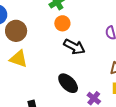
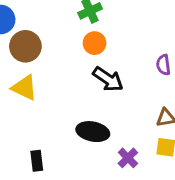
black ellipse: (68, 83) -> (93, 132), turned -40

